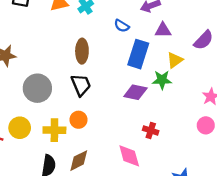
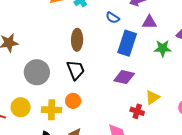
yellow triangle: (175, 60) -> (152, 97), moved
green star: (162, 80) -> (163, 48), moved

